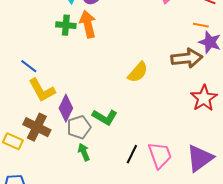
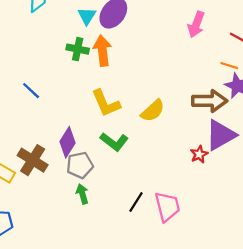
yellow L-shape: (42, 90) -> (106, 103), moved
red star: (204, 98) -> (199, 154), moved, size x0.6
green L-shape: (105, 117) -> (114, 142), moved
purple triangle: (200, 158) -> (221, 135), moved

